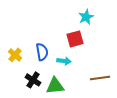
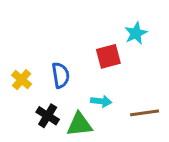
cyan star: (86, 17) -> (136, 33), moved
cyan arrow: (64, 61) -> (101, 101), moved

